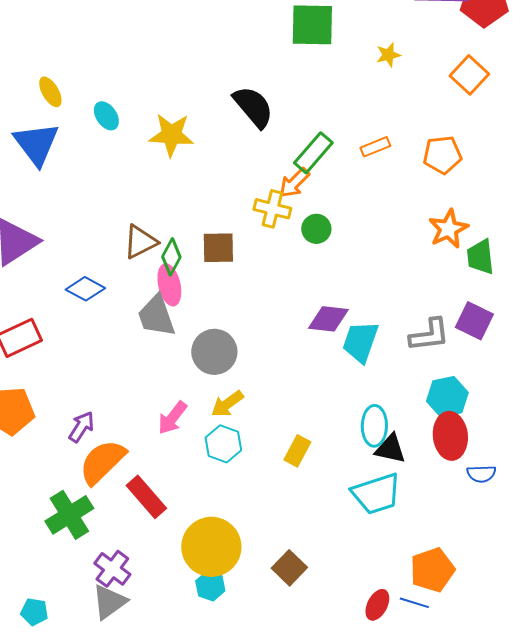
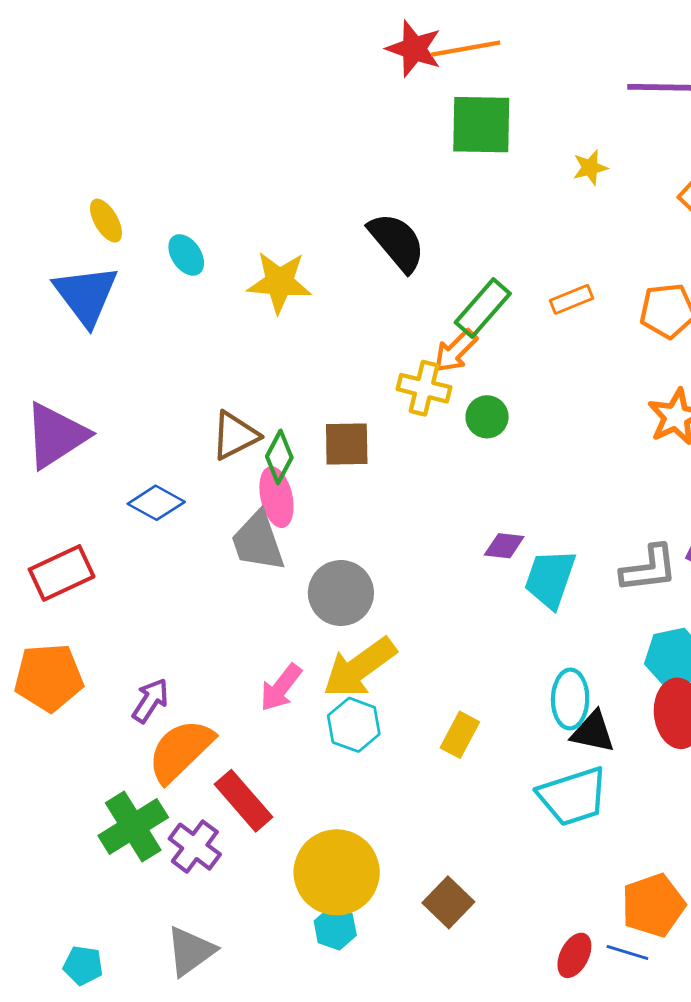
purple diamond: (328, 319) -> (504, 546), size x0.7
yellow arrow: (227, 404) -> (360, 668), size x1.6
purple cross: (112, 569) -> (195, 847), moved

